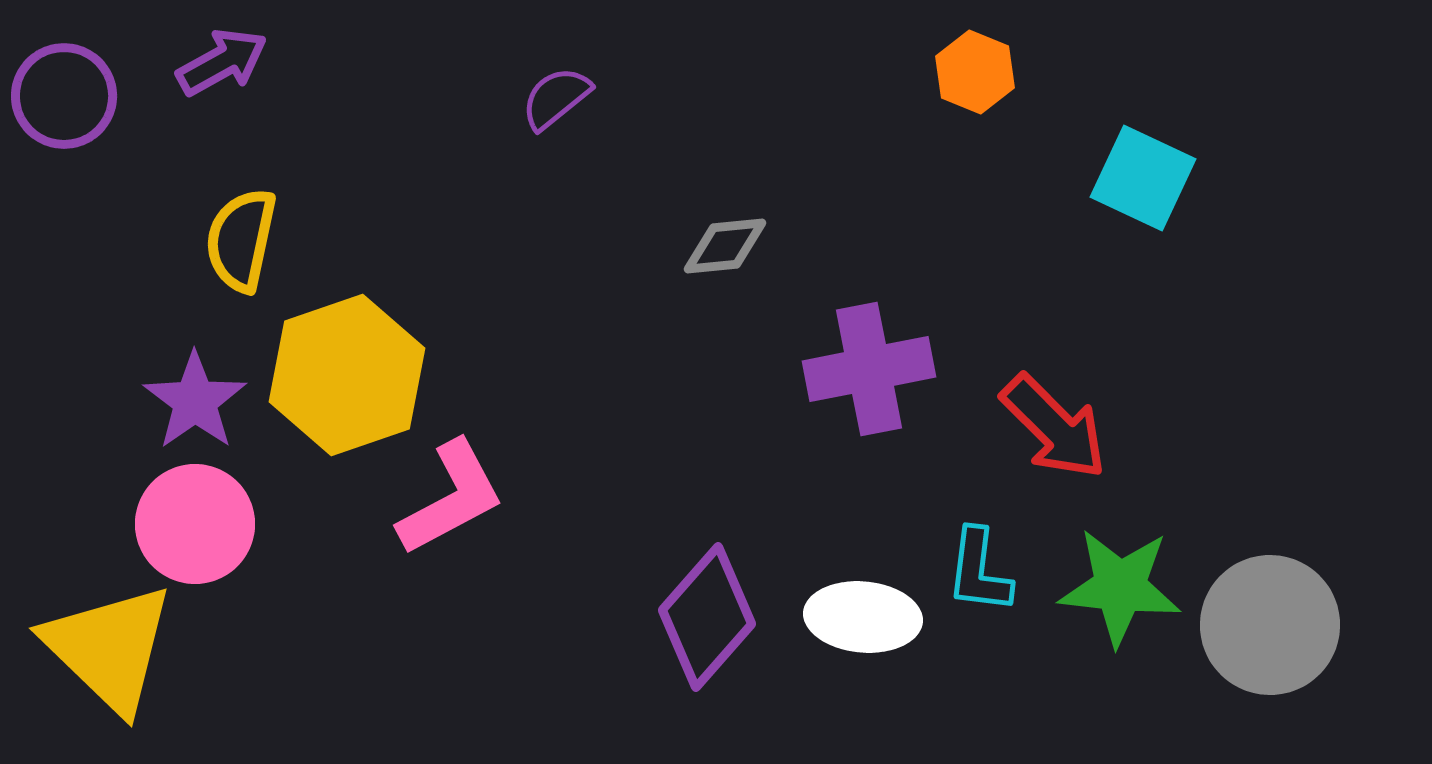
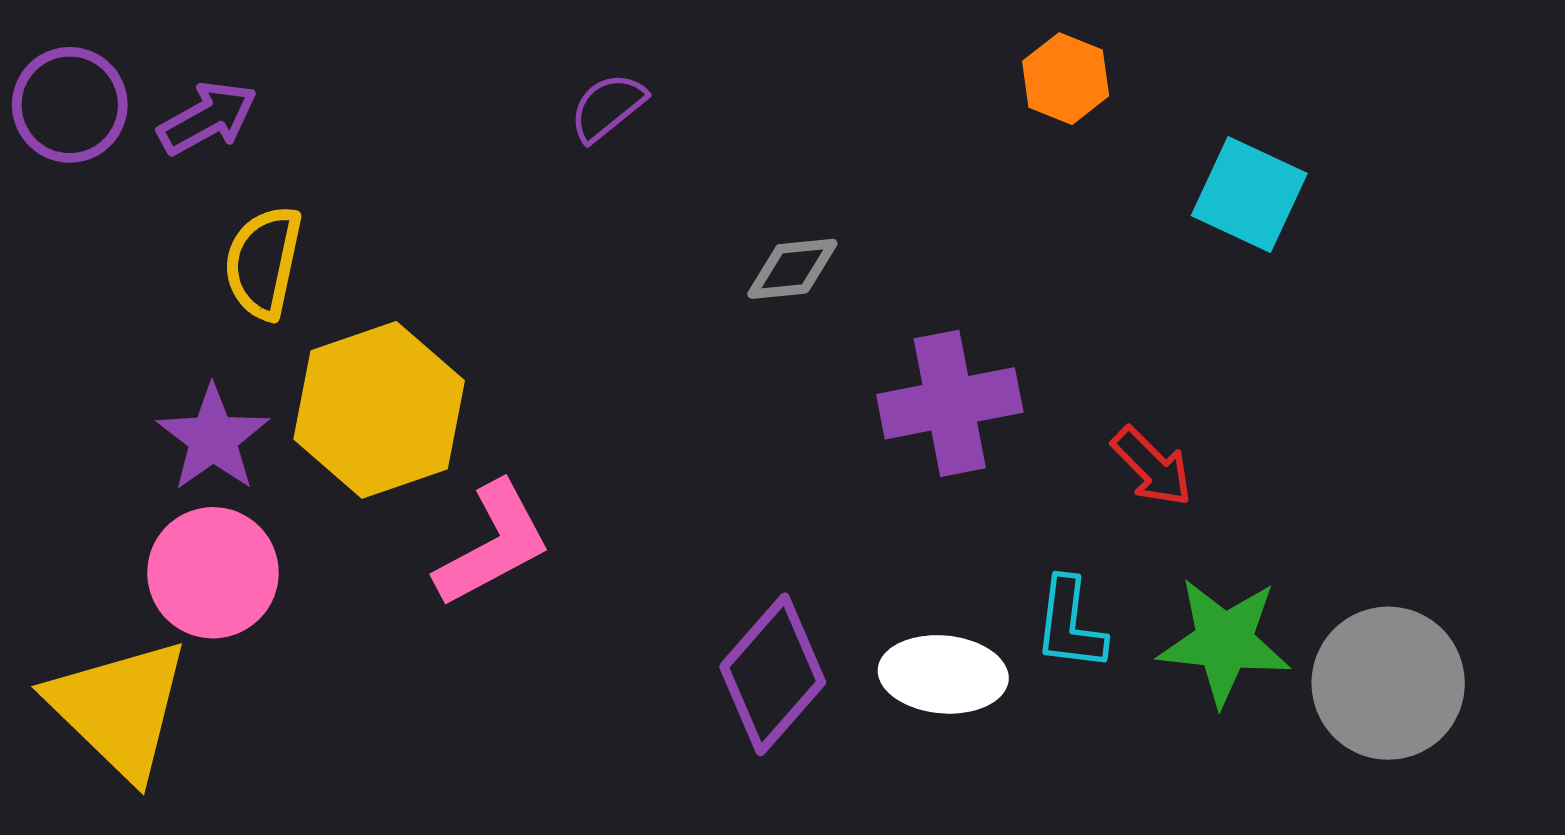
purple arrow: (222, 62) -> (207, 118), moved
red arrow: (1054, 427) -> (1152, 467), size x0.7

